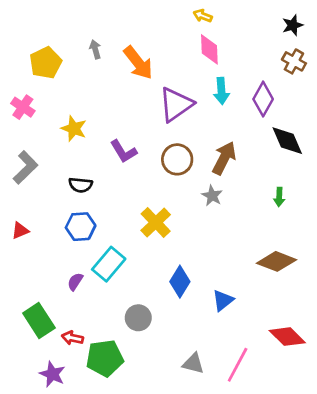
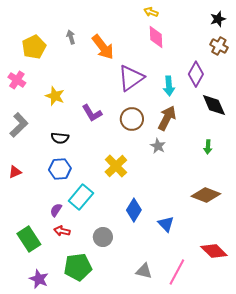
cyan arrow: (221, 91) -> (169, 86), moved
blue triangle: (223, 300) -> (166, 224), turned -36
red arrow: (72, 338) -> (62, 231), moved

